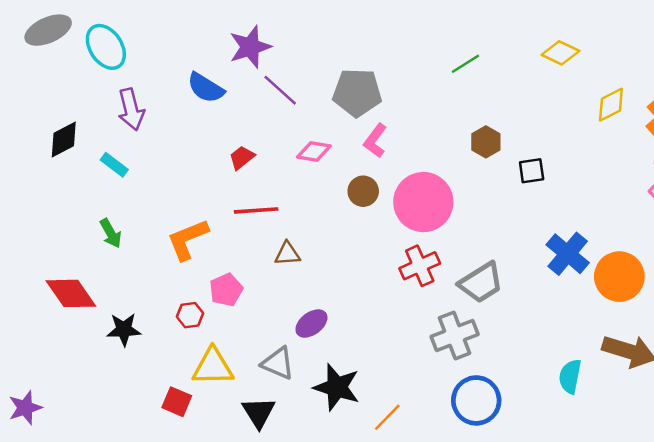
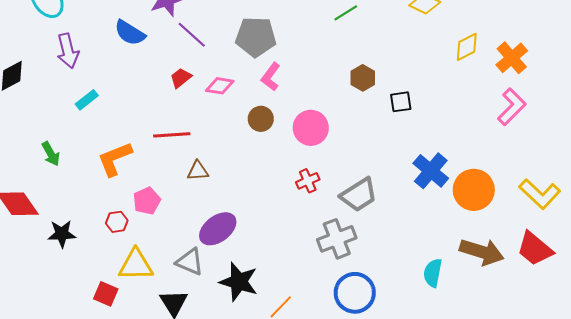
red trapezoid: (242, 158) -> (181, 78), moved
cyan rectangle: (114, 165) -> (87, 100), moved, turned -75
pink circle: (423, 202) -> (311, 128), size x0.7
red cross: (420, 266) -> (308, 181), size x0.7
purple ellipse: (311, 323) -> (218, 229), size x1.4

